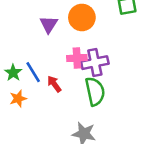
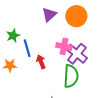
purple cross: (95, 63) -> (77, 54), turned 35
green star: (13, 73) -> (13, 36), moved

